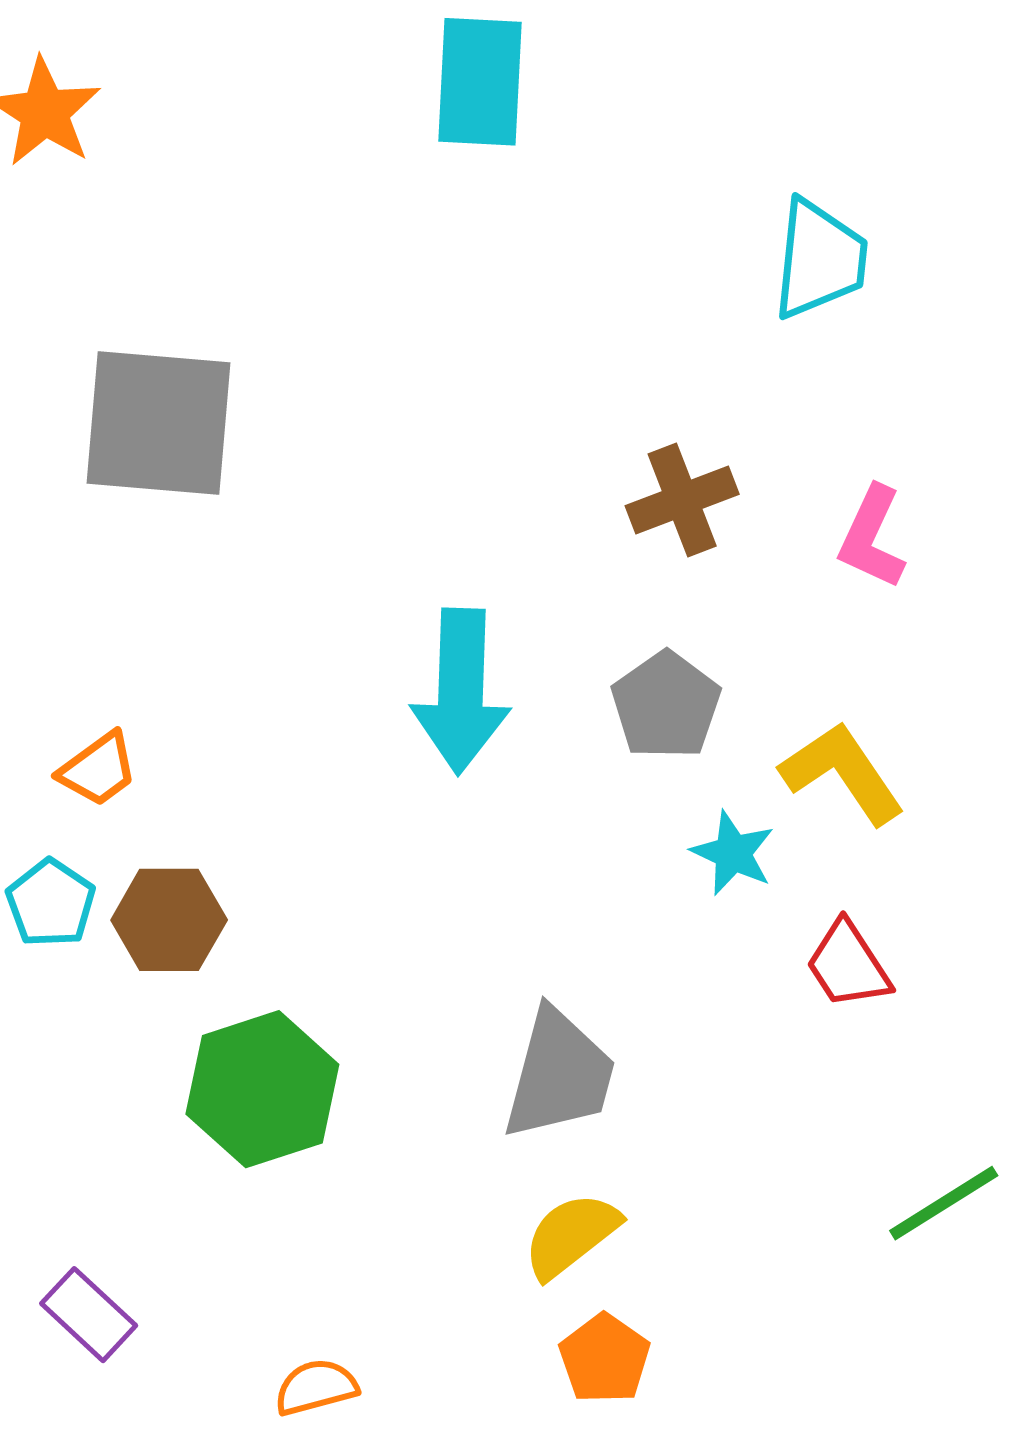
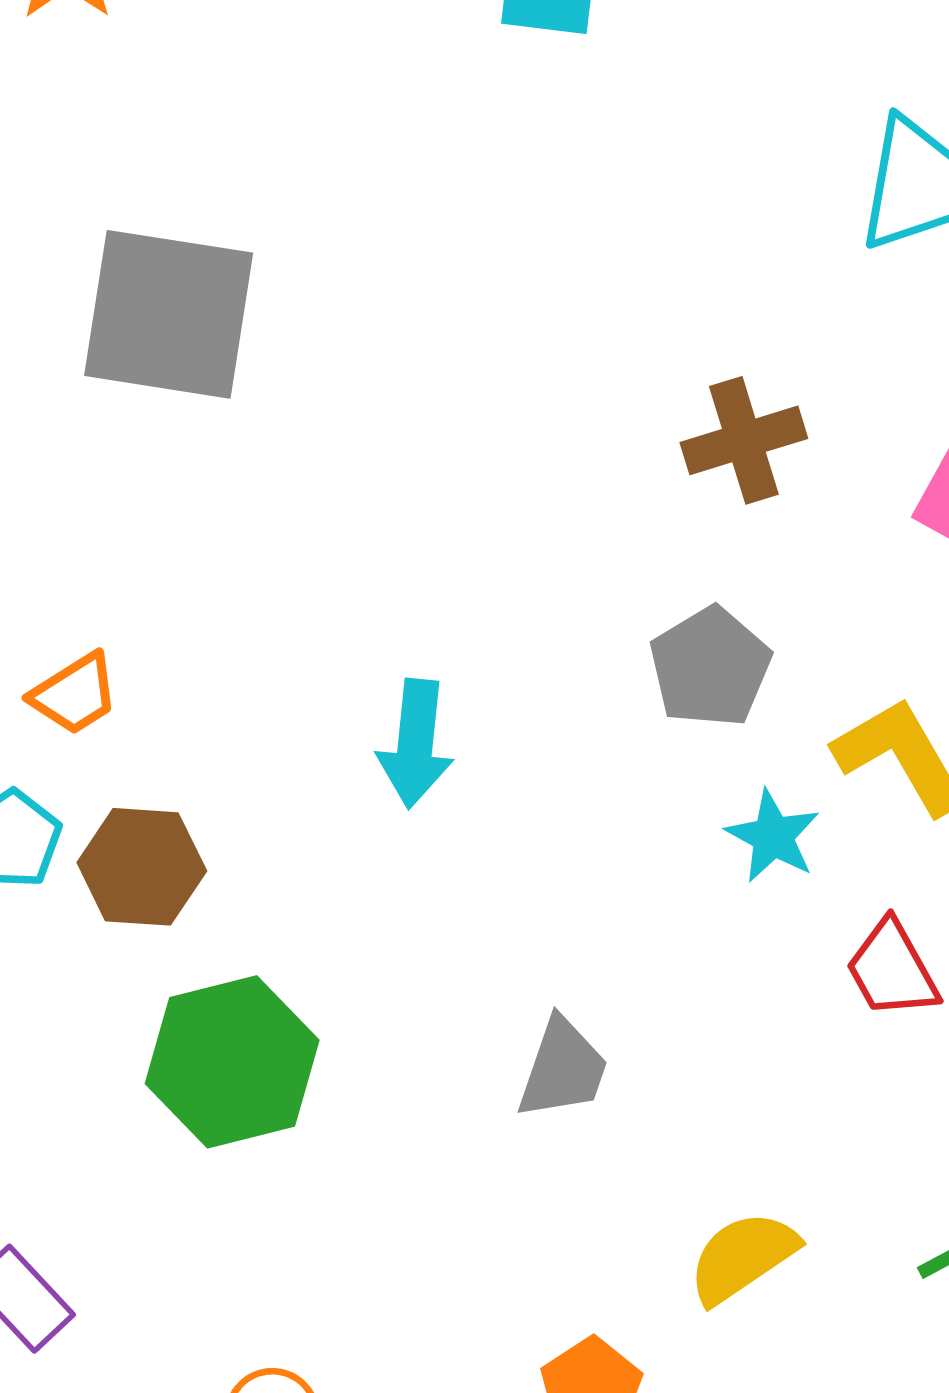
cyan arrow: (461, 691) -> (415, 744), moved, size x0.7
gray trapezoid: (559, 1074) -> (563, 1069), size x0.7
yellow semicircle: (571, 1235) -> (743, 1257), moved

